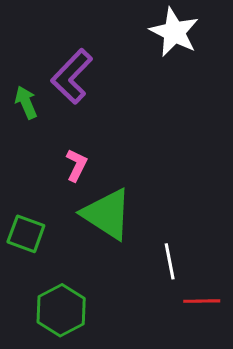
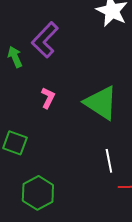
green triangle: (107, 214) -> (101, 103), moved

